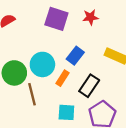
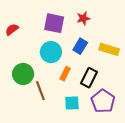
blue rectangle: (75, 56) -> (80, 46), moved
cyan circle: (42, 64) -> (51, 52), moved

